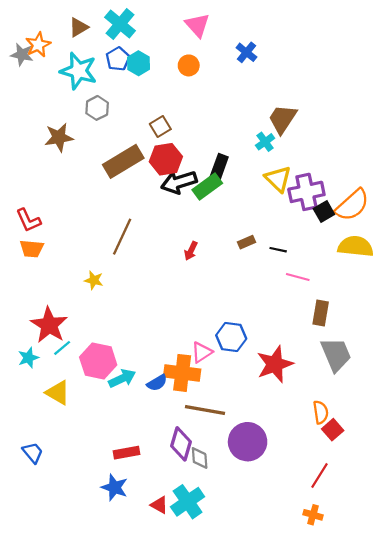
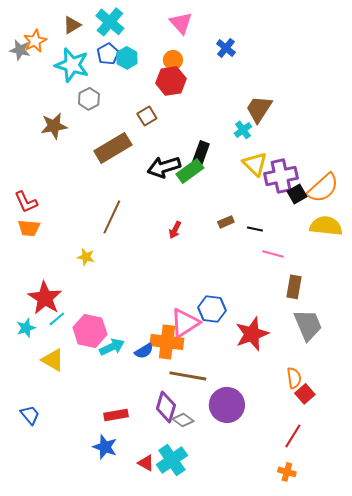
red hexagon: (166, 159) -> (171, 81), moved
pink triangle: (202, 352) -> (185, 323), size x1.5
gray diamond: (200, 458) -> (183, 420), turned -50

